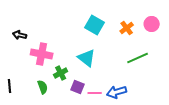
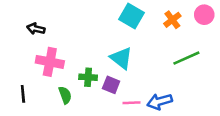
pink cross: (42, 54) -> (50, 62), moved
green cross: (61, 73) -> (88, 77), turned 32
purple square: (78, 87) -> (111, 85), moved

